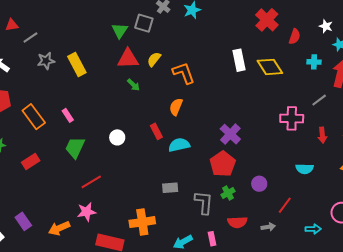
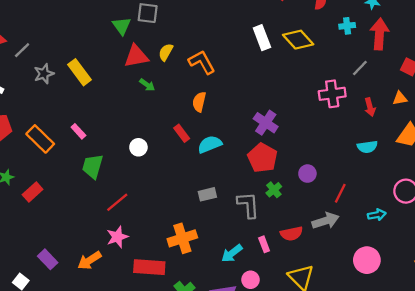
red rectangle: (31, 162) -> (33, 192), moved
cyan semicircle: (305, 169) -> (367, 147), moved
red semicircle: (237, 222) -> (291, 234), moved
gray arrow: (268, 227) -> (326, 221), size x1.6

